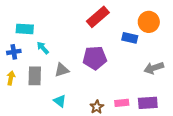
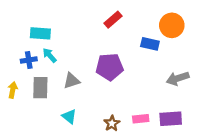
red rectangle: (98, 17) -> (113, 20), size x0.7
cyan rectangle: (25, 29) -> (40, 33), moved
blue cross: (14, 52) -> (29, 60), moved

